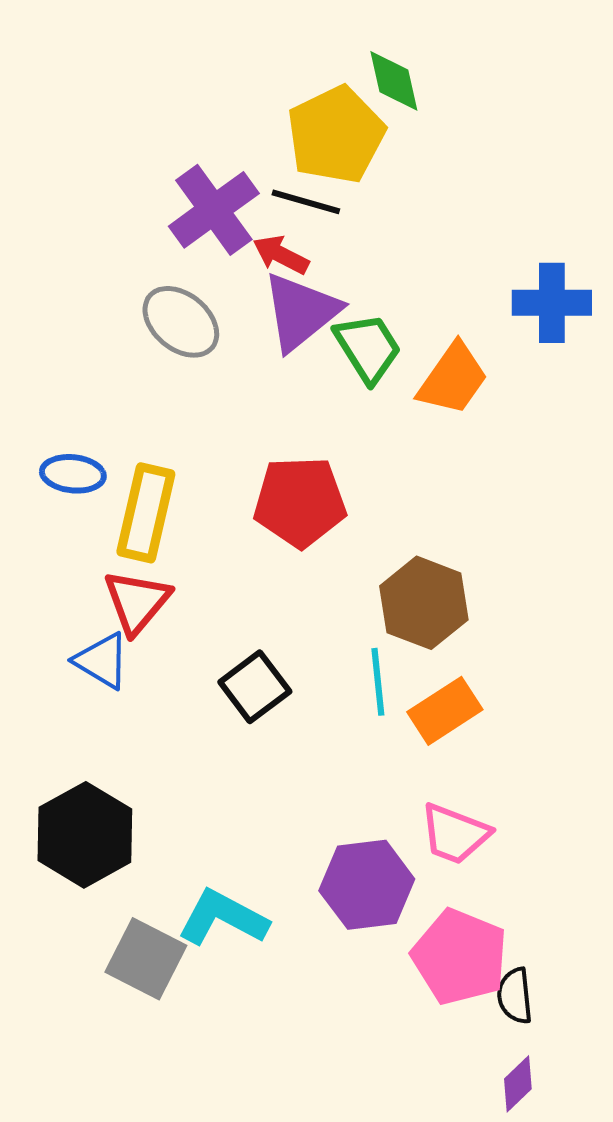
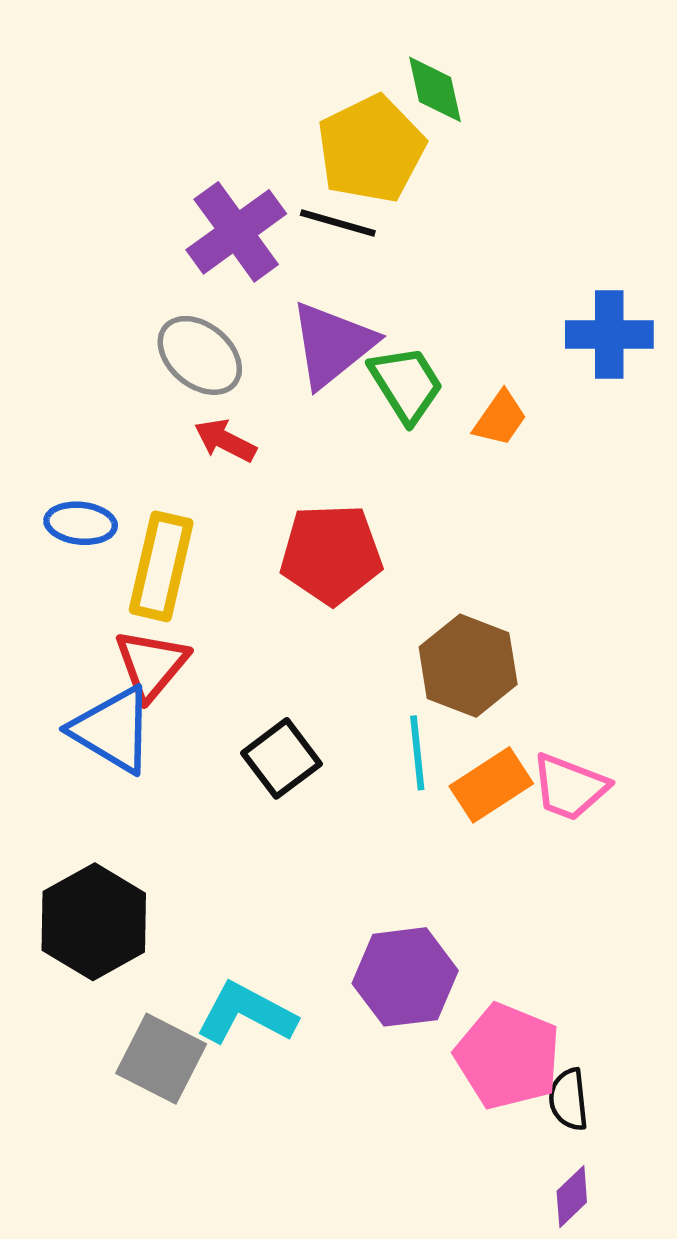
red arrow: (281, 255) -> (225, 440), moved
orange trapezoid: (453, 379) -> (500, 418), size x0.7
blue triangle: (102, 661) -> (113, 730), size x1.4
pink trapezoid: (455, 834) -> (570, 787), moved

